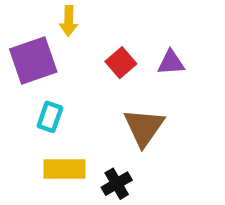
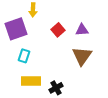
brown triangle: (144, 127) -> (82, 56), moved

